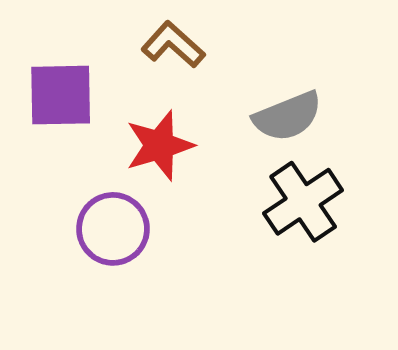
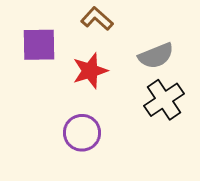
purple circle: (113, 229) -> (82, 133), moved

